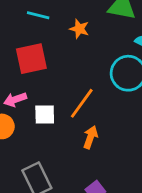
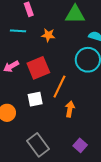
red square: (31, 59) -> (38, 68), moved
pink arrow: (15, 100) -> (11, 66), moved

